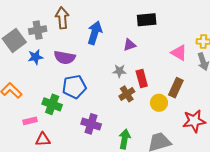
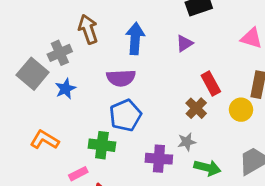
purple semicircle: (65, 57) -> (121, 78), moved
gray star: (119, 71) -> (187, 142), moved
green arrow: (125, 139) -> (207, 168), turned 108

